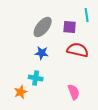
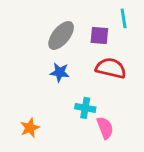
cyan cross: (36, 78) -> (85, 108), moved

